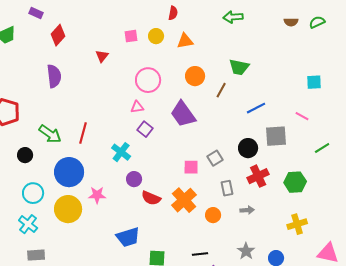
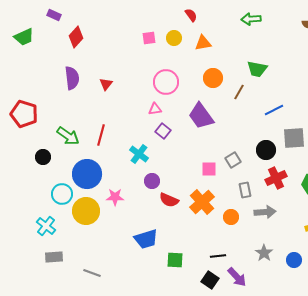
red semicircle: (173, 13) -> (191, 15), turned -48
red triangle: (102, 56) -> (106, 84), moved
cyan circle: (33, 193) -> (62, 194), moved
gray arrow: (247, 210) -> (265, 212), size x1.5

